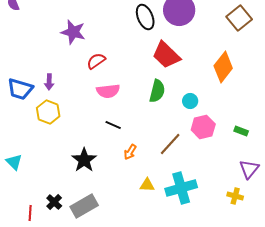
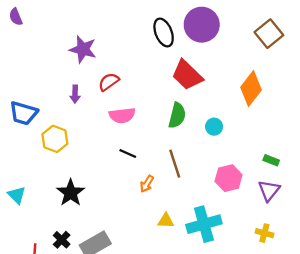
purple arrow: (49, 82) -> (75, 94), moved
pink hexagon: (203, 127) -> (229, 178), moved
brown line: (170, 144) -> (175, 164), moved, turned -60
black star: (84, 160) -> (71, 193), moved
purple triangle: (249, 169) -> (269, 191), moved

